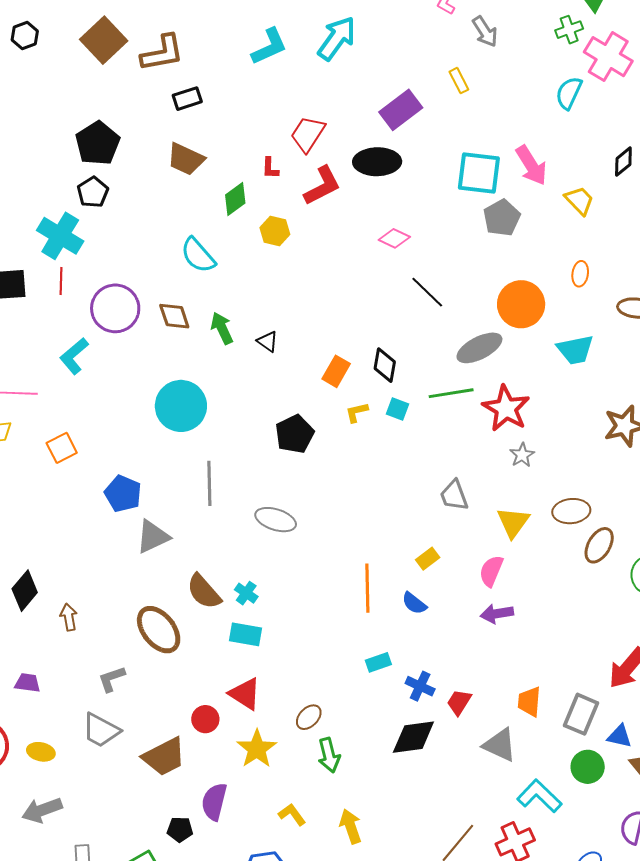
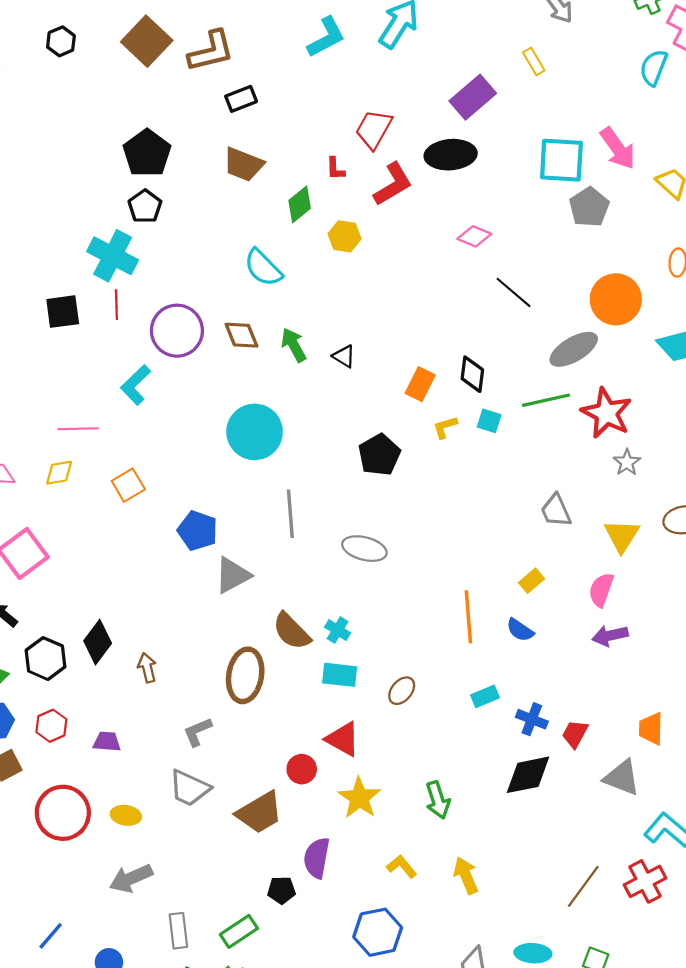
brown ellipse: (159, 630) -> (245, 675), turned 51
brown ellipse: (309, 717) -> (402, 691), moved

